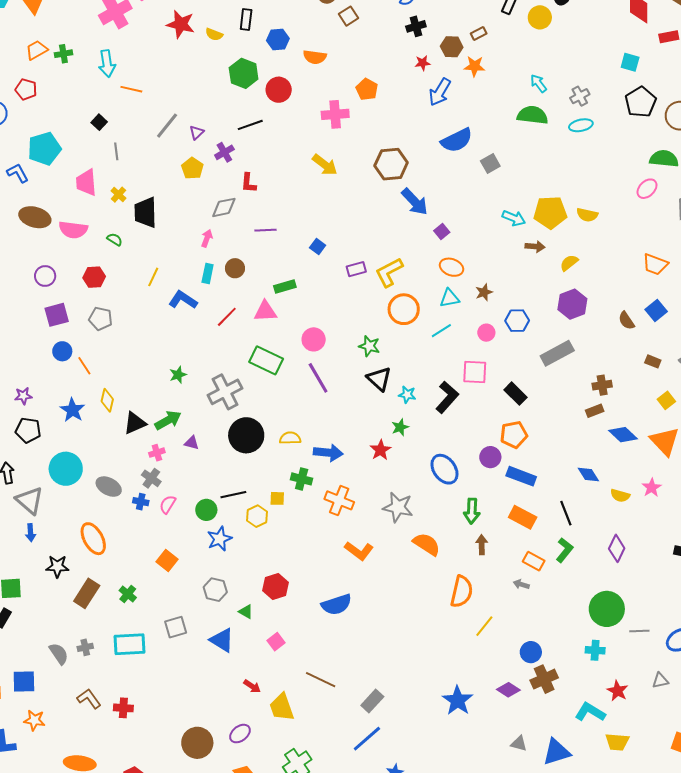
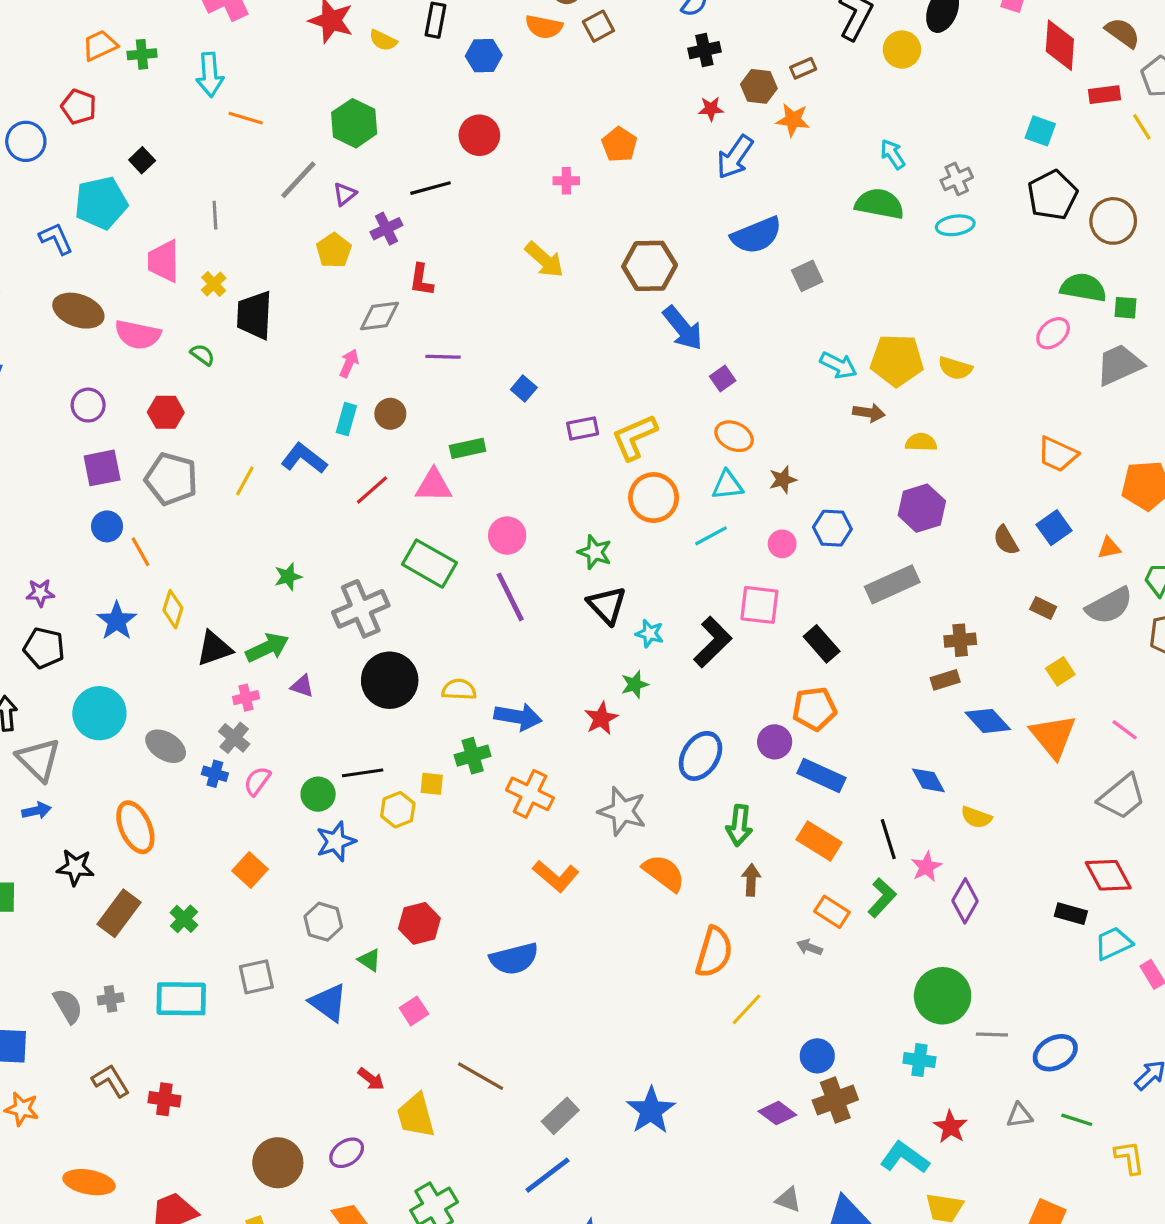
orange semicircle: (315, 57) -> (544, 27), moved
green hexagon: (244, 73) -> (354, 123), moved
pink cross: (335, 114) -> (566, 181), size x0.6
black square: (99, 122) -> (142, 160), moved
yellow semicircle: (569, 263) -> (921, 442), turned 36
yellow line: (153, 277) -> (245, 481), moved
gray pentagon: (100, 319) -> (171, 479), size x1.4
blue ellipse: (444, 469) -> (700, 756), turned 64
green cross: (302, 479) -> (473, 756), turned -35
pink star: (652, 488) -> (926, 867), moved
blue arrow: (31, 533) -> (36, 811), turned -102
blue star: (458, 700) -> (651, 1110), moved

